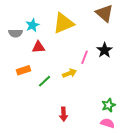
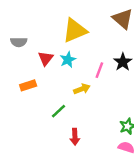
cyan star: (32, 25) -> (68, 60), moved
red triangle: (38, 47) -> (46, 58), turned -48
green line: (44, 81) -> (58, 111), moved

